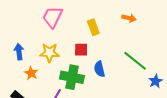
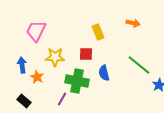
pink trapezoid: (53, 17) -> (36, 31), moved
blue arrow: (19, 52) -> (22, 65), moved

